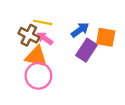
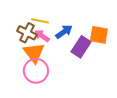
blue arrow: (80, 30) -> (64, 32), moved
orange triangle: (36, 57) -> (34, 53), turned 40

